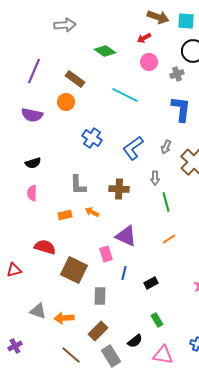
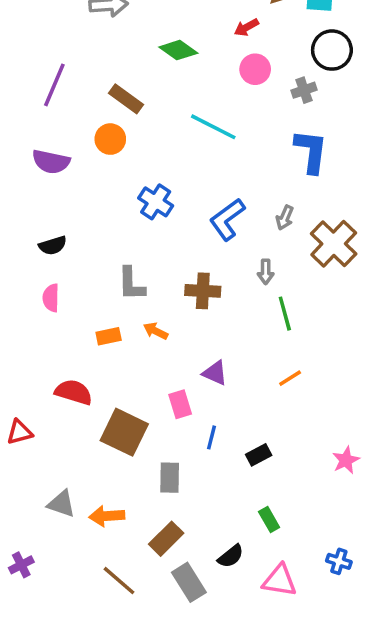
purple triangle: (126, 236) -> (215, 373), size x0.7

